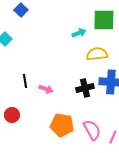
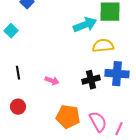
cyan arrow: (79, 33) -> (85, 25), size x1.6
black line: (25, 81) -> (18, 73), moved

